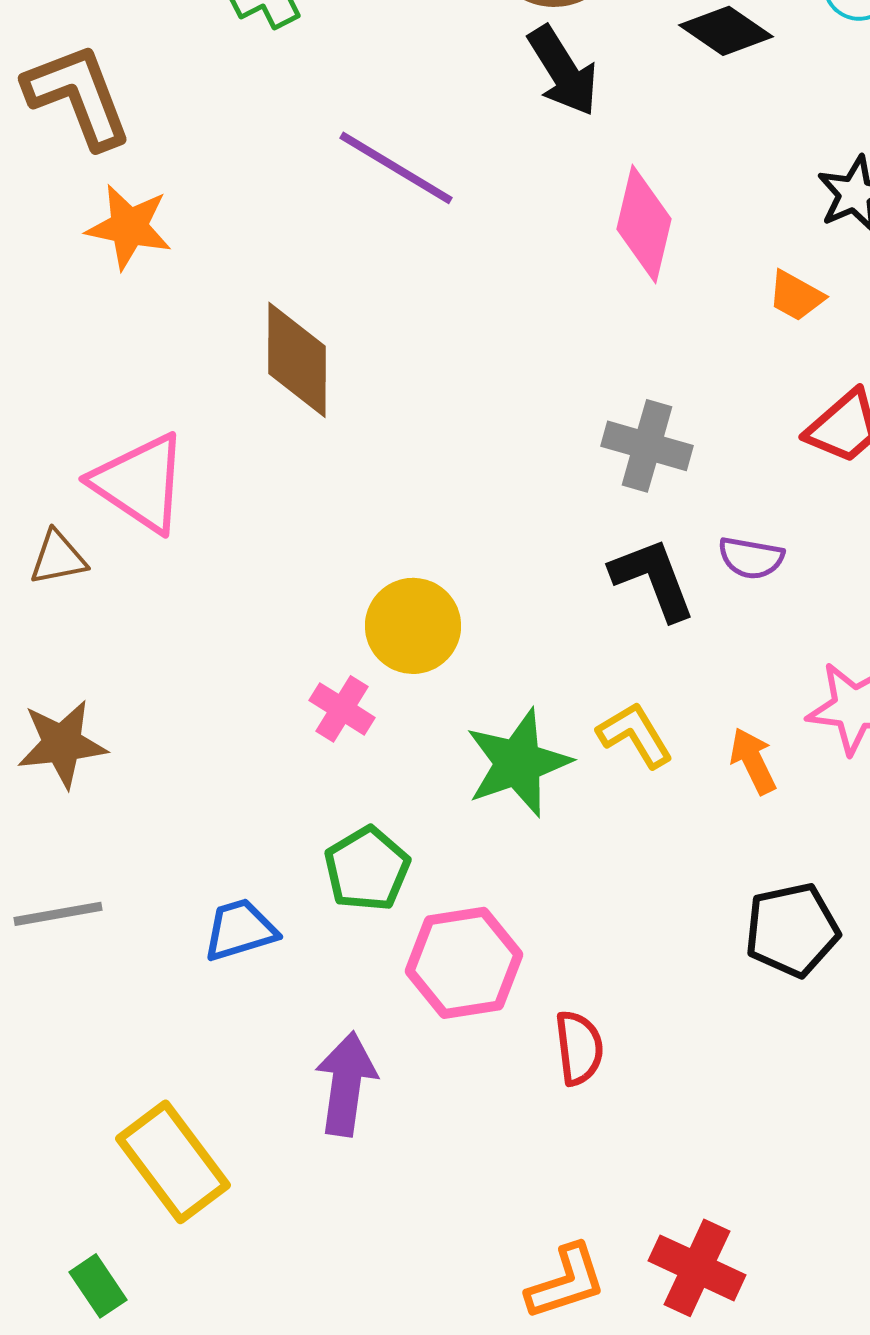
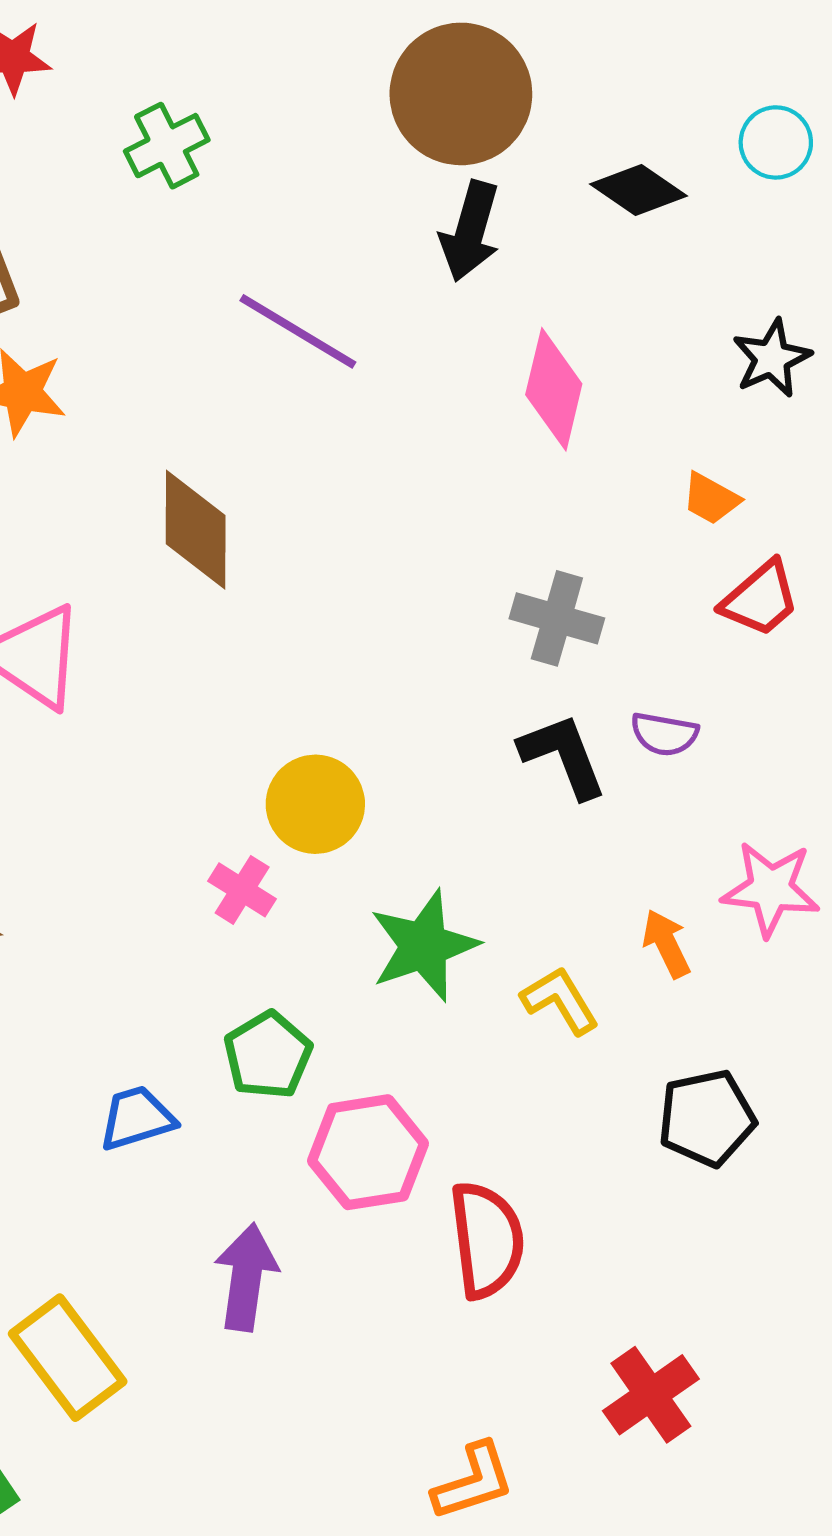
black arrow: (563, 71) -> (470, 231), turned 48
orange trapezoid: (796, 296) -> (711, 499), moved
yellow L-shape: (635, 735) -> (560, 1000), moved
red semicircle: (579, 1048) -> (487, 1240), size x1.5
red cross: (697, 1268) -> (651, 1395), moved, turned 30

